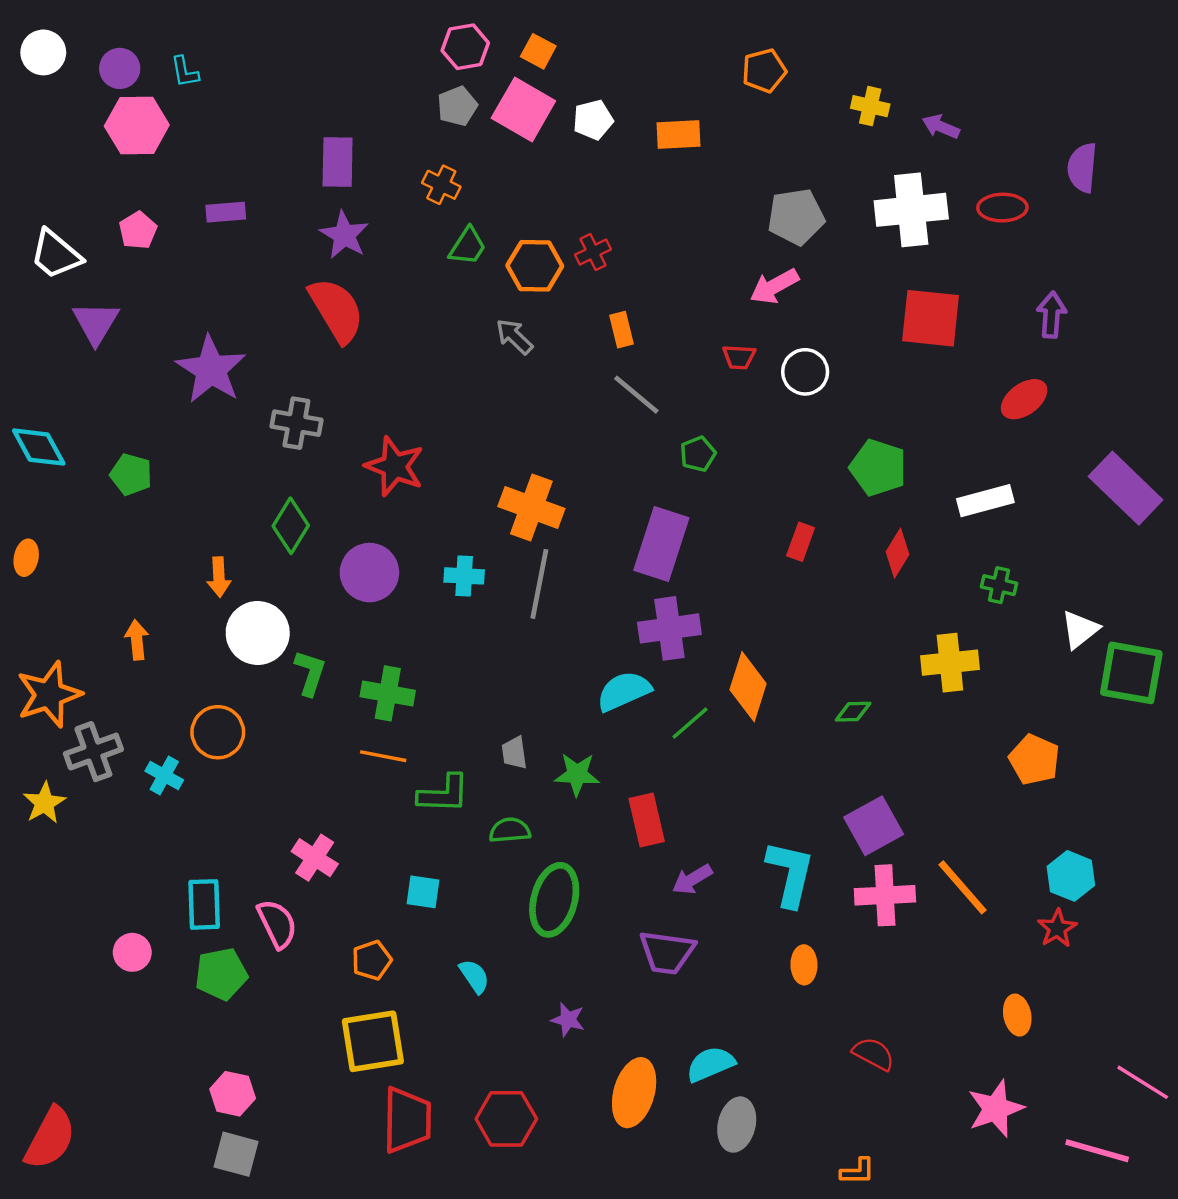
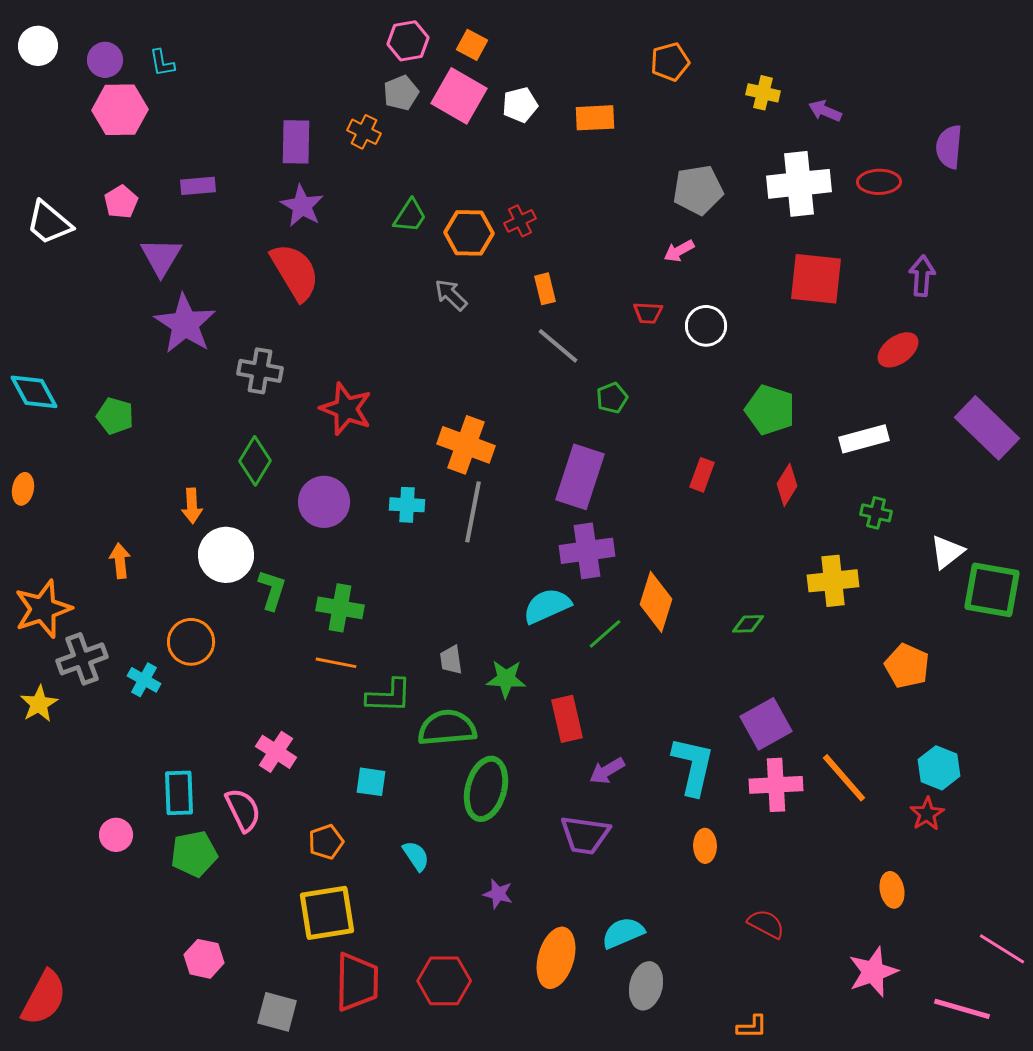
orange cross: (441, 185) -> (364, 132), moved
pink arrow: (774, 286) -> (679, 251), size x0.7
purple triangle: (96, 323) -> (161, 257), moved
green semicircle: (510, 830) -> (447, 728), size x1.6
gray square: (236, 1154) -> (277, 1012), moved

